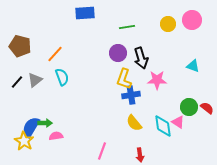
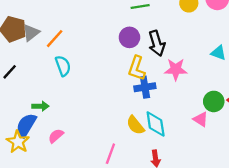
gray triangle: (35, 80) -> (31, 33), moved
green arrow: (45, 123) -> (40, 106), moved
yellow semicircle: (134, 123) -> (135, 125), moved
cyan diamond: (163, 126) -> (156, 124), moved
pink semicircle: (56, 136) -> (56, 136), turned -32

